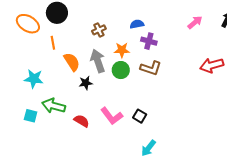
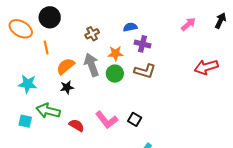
orange semicircle: (72, 62) -> (66, 66), turned -96
black star: (86, 83) -> (67, 87), moved

